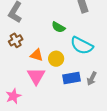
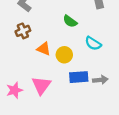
cyan semicircle: (82, 46) -> (93, 43), size x0.7
pink triangle: (36, 76) -> (41, 85), moved
gray arrow: (92, 79) -> (100, 80), turned -128

